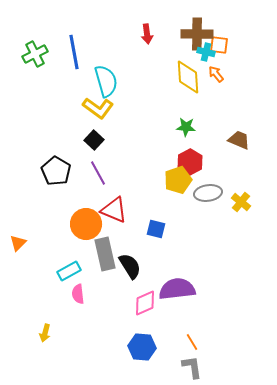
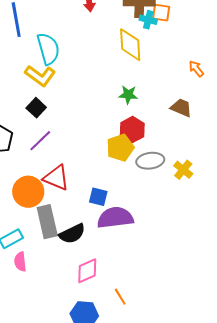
orange arrow: (216, 74) -> (196, 69), moved
purple line: (98, 173) -> (40, 141), turned 75
black semicircle: (130, 266) -> (72, 234), turned 96
purple semicircle: (177, 289) -> (115, 218), moved
orange line: (192, 342) -> (120, 297), moved

